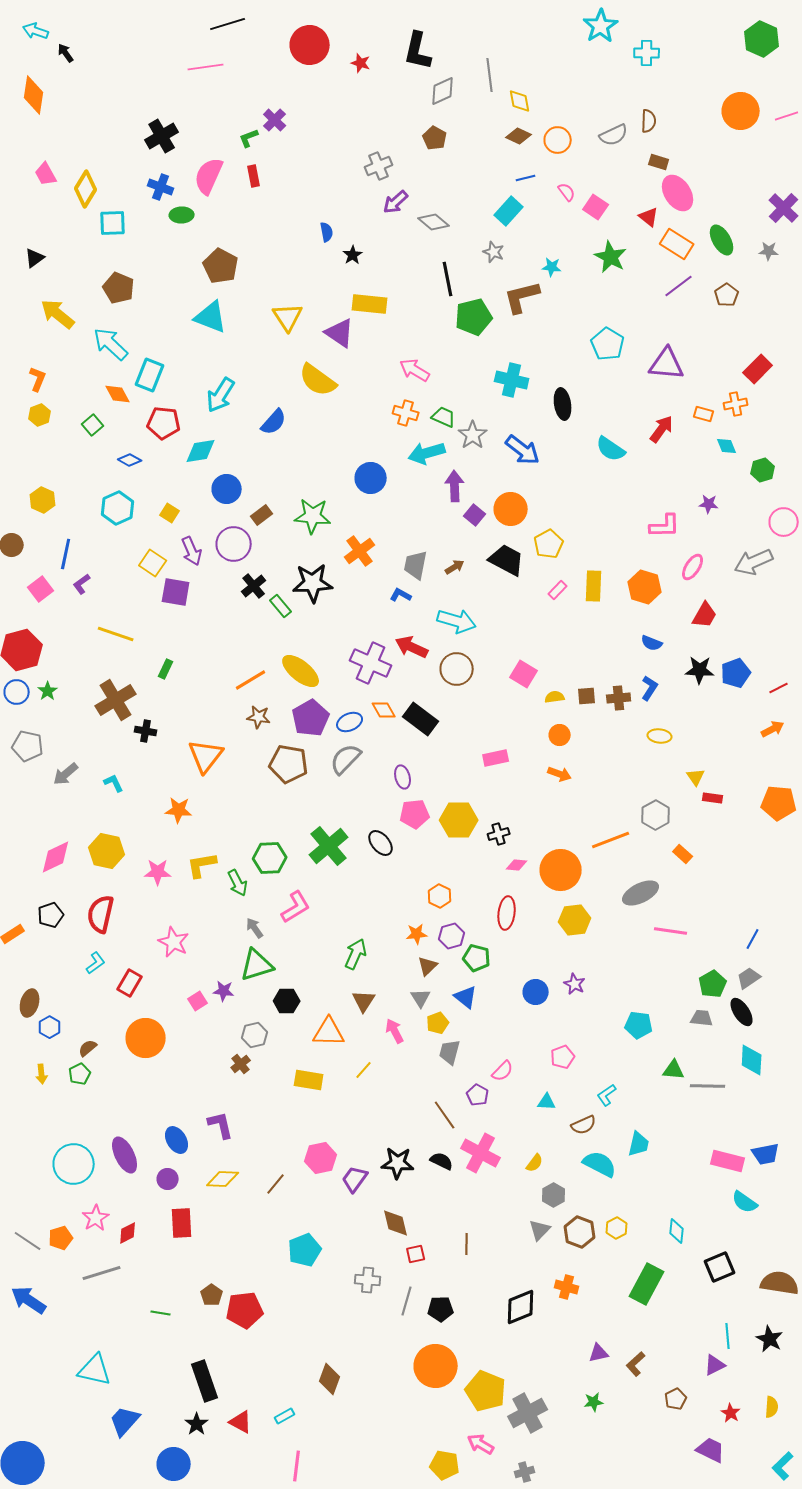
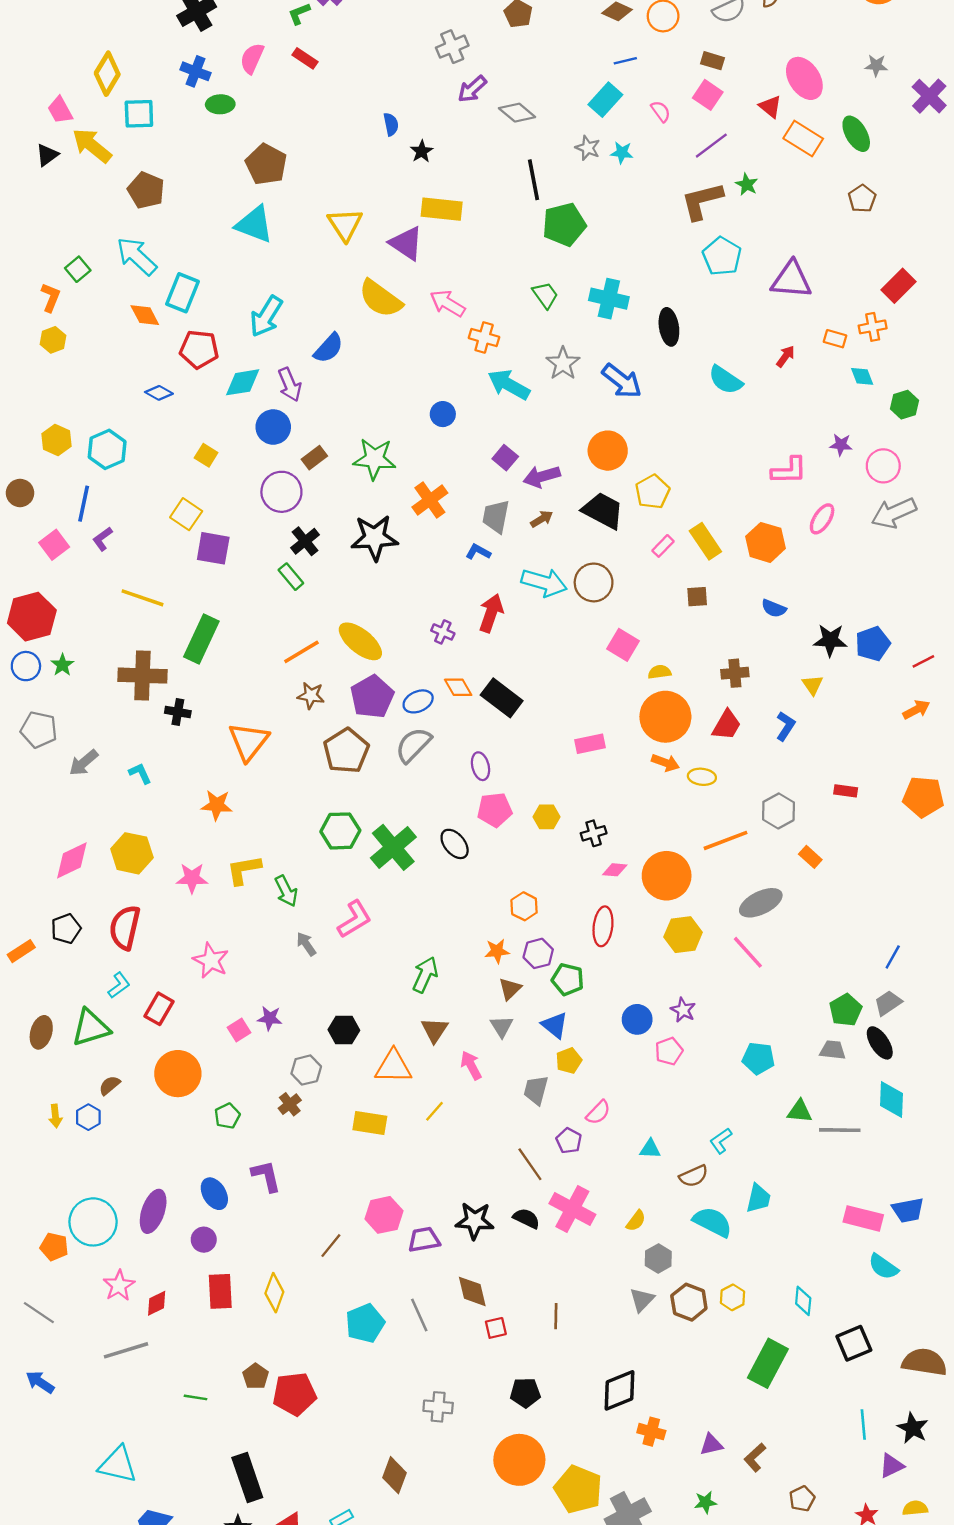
brown rectangle: (659, 162) -> (713, 61), moved
pink trapezoid: (46, 174) -> (60, 110), moved
pink semicircle: (209, 176) -> (252, 58), size x0.7
red rectangle: (254, 176) -> (305, 58), turned -45
pink semicircle: (567, 192) -> (661, 111), moved
gray star: (769, 251) -> (876, 65), moved
green star: (611, 257) -> (747, 184), moved, size x0.6
cyan star: (552, 267) -> (622, 153), moved
purple line: (679, 286) -> (711, 146), moved
brown L-shape: (522, 297) -> (702, 201), moved
yellow arrow: (58, 314) -> (92, 146), moved
pink arrow: (415, 370) -> (448, 303), moved
green trapezoid: (444, 417) -> (545, 295), moved, turned 30
green square: (93, 425) -> (78, 269), moved
red arrow: (662, 429) -> (786, 356), size x0.7
cyan arrow: (427, 453) -> (509, 385), turned 45
blue circle: (371, 478) -> (443, 414), size x0.7
purple arrow: (455, 486) -> (542, 476), moved, turned -104
cyan hexagon: (118, 508) -> (107, 449), moved
purple square: (475, 515) -> (505, 458), moved
pink circle: (784, 522) -> (883, 466), moved
purple arrow: (192, 551) -> (290, 385), moved
yellow rectangle: (594, 586) -> (705, 541), turned -36
green rectangle: (281, 606) -> (291, 577), moved
red trapezoid: (705, 615) -> (727, 725), moved
red arrow: (412, 647) -> (491, 613), turned 84
purple cross: (371, 663) -> (443, 632), size x0.5
green rectangle: (166, 669) -> (201, 639), size x2.0
brown circle: (457, 669) -> (594, 582), moved
blue L-shape: (650, 688) -> (786, 726), moved
brown square: (587, 696) -> (697, 597), moved
brown cross: (116, 700) -> (142, 676), turned 33
orange circle: (560, 735) -> (665, 717), size x2.0
yellow ellipse: (660, 736) -> (702, 777), moved
brown pentagon: (289, 764) -> (346, 751), turned 30
yellow triangle: (696, 777) -> (813, 685), moved
yellow hexagon: (459, 820) -> (546, 817), size x0.6
green hexagon: (270, 858) -> (340, 831), moved
pink line: (671, 931) -> (748, 952), moved, turned 40
green triangle: (257, 965) -> (91, 1028), moved
yellow pentagon: (438, 1023) -> (569, 1061), moved
blue hexagon: (50, 1027) -> (88, 1117), moved
pink pentagon: (563, 1057) -> (669, 1051), moved
green pentagon: (80, 1074) -> (227, 1116), moved
purple ellipse: (125, 1155) -> (153, 1211), turned 45
yellow diamond: (223, 1179) -> (274, 1293), moved, turned -72
purple trapezoid: (355, 1179) -> (424, 1240), turned 44
orange pentagon: (61, 1238) -> (54, 1247), moved, turned 30
gray cross: (368, 1280) -> (438, 1407), moved
orange cross: (567, 1287) -> (651, 1432), moved
blue arrow: (29, 1300) -> (40, 1382), size x0.7
gray line: (407, 1301) -> (419, 1315), moved, turned -40
purple triangle: (715, 1365) -> (892, 1466), moved
yellow semicircle: (772, 1407) -> (915, 1508), turned -100

